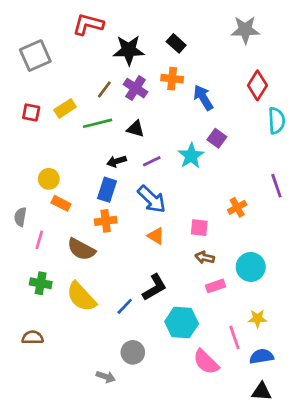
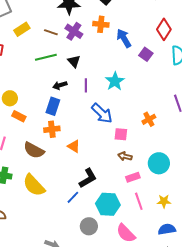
brown line: (104, 89) -> (51, 32), turned 72
yellow rectangle: (65, 108) -> (22, 29), moved
black triangle: (136, 129) -> (74, 61), turned 32
purple square: (217, 138) -> (146, 54), moved
purple line: (152, 161) -> (86, 85), turned -64
blue arrow: (152, 199) -> (102, 113), moved
orange triangle: (156, 236) -> (74, 146), moved
blue line: (125, 306) -> (73, 197), moved
pink line: (234, 337) -> (139, 201), moved
gray circle: (133, 352) -> (89, 226), moved

